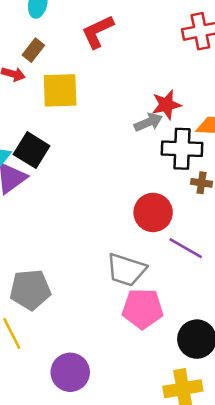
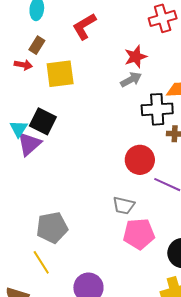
red star: (166, 105) -> (136, 57), moved
gray arrow: (148, 122) -> (131, 80), moved
gray trapezoid: (126, 270) -> (124, 205), size x0.7

